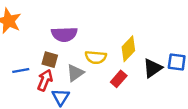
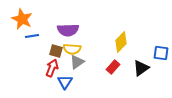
yellow semicircle: (96, 57) -> (72, 49), moved
black triangle: (153, 68) -> (141, 68), moved
blue line: (21, 70) -> (32, 36), moved

